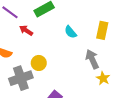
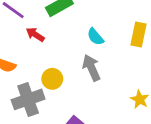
gray arrow: (92, 59) -> (91, 68), moved

